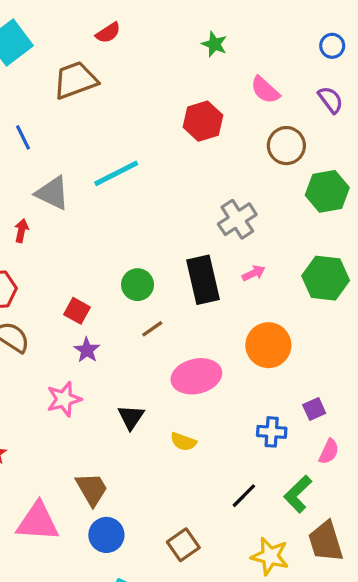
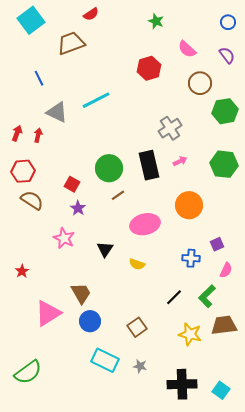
green circle: (138, 285) -> (109, 168), size x1.4
pink star: (64, 399) -> (64, 238), turned -30
pink triangle: (38, 522) -> (48, 313), turned -36
brown trapezoid: (326, 541) -> (224, 325), turned 100

